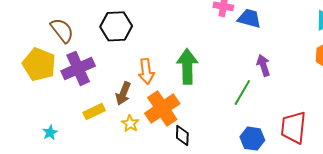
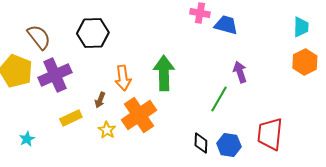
brown arrow: (123, 93) -> (100, 100), size x0.7
black diamond: (182, 136) -> (201, 143), moved

